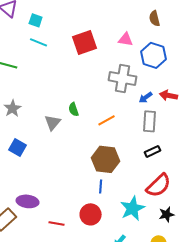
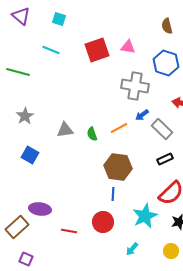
cyan square: (36, 20) -> (59, 19), moved
pink triangle: (126, 39) -> (128, 47), moved
blue arrow: (146, 97) -> (142, 115), moved
green semicircle: (74, 109) -> (92, 134), moved
gray rectangle: (150, 121) -> (162, 129), turned -50
gray triangle: (53, 122) -> (65, 130), turned 42

